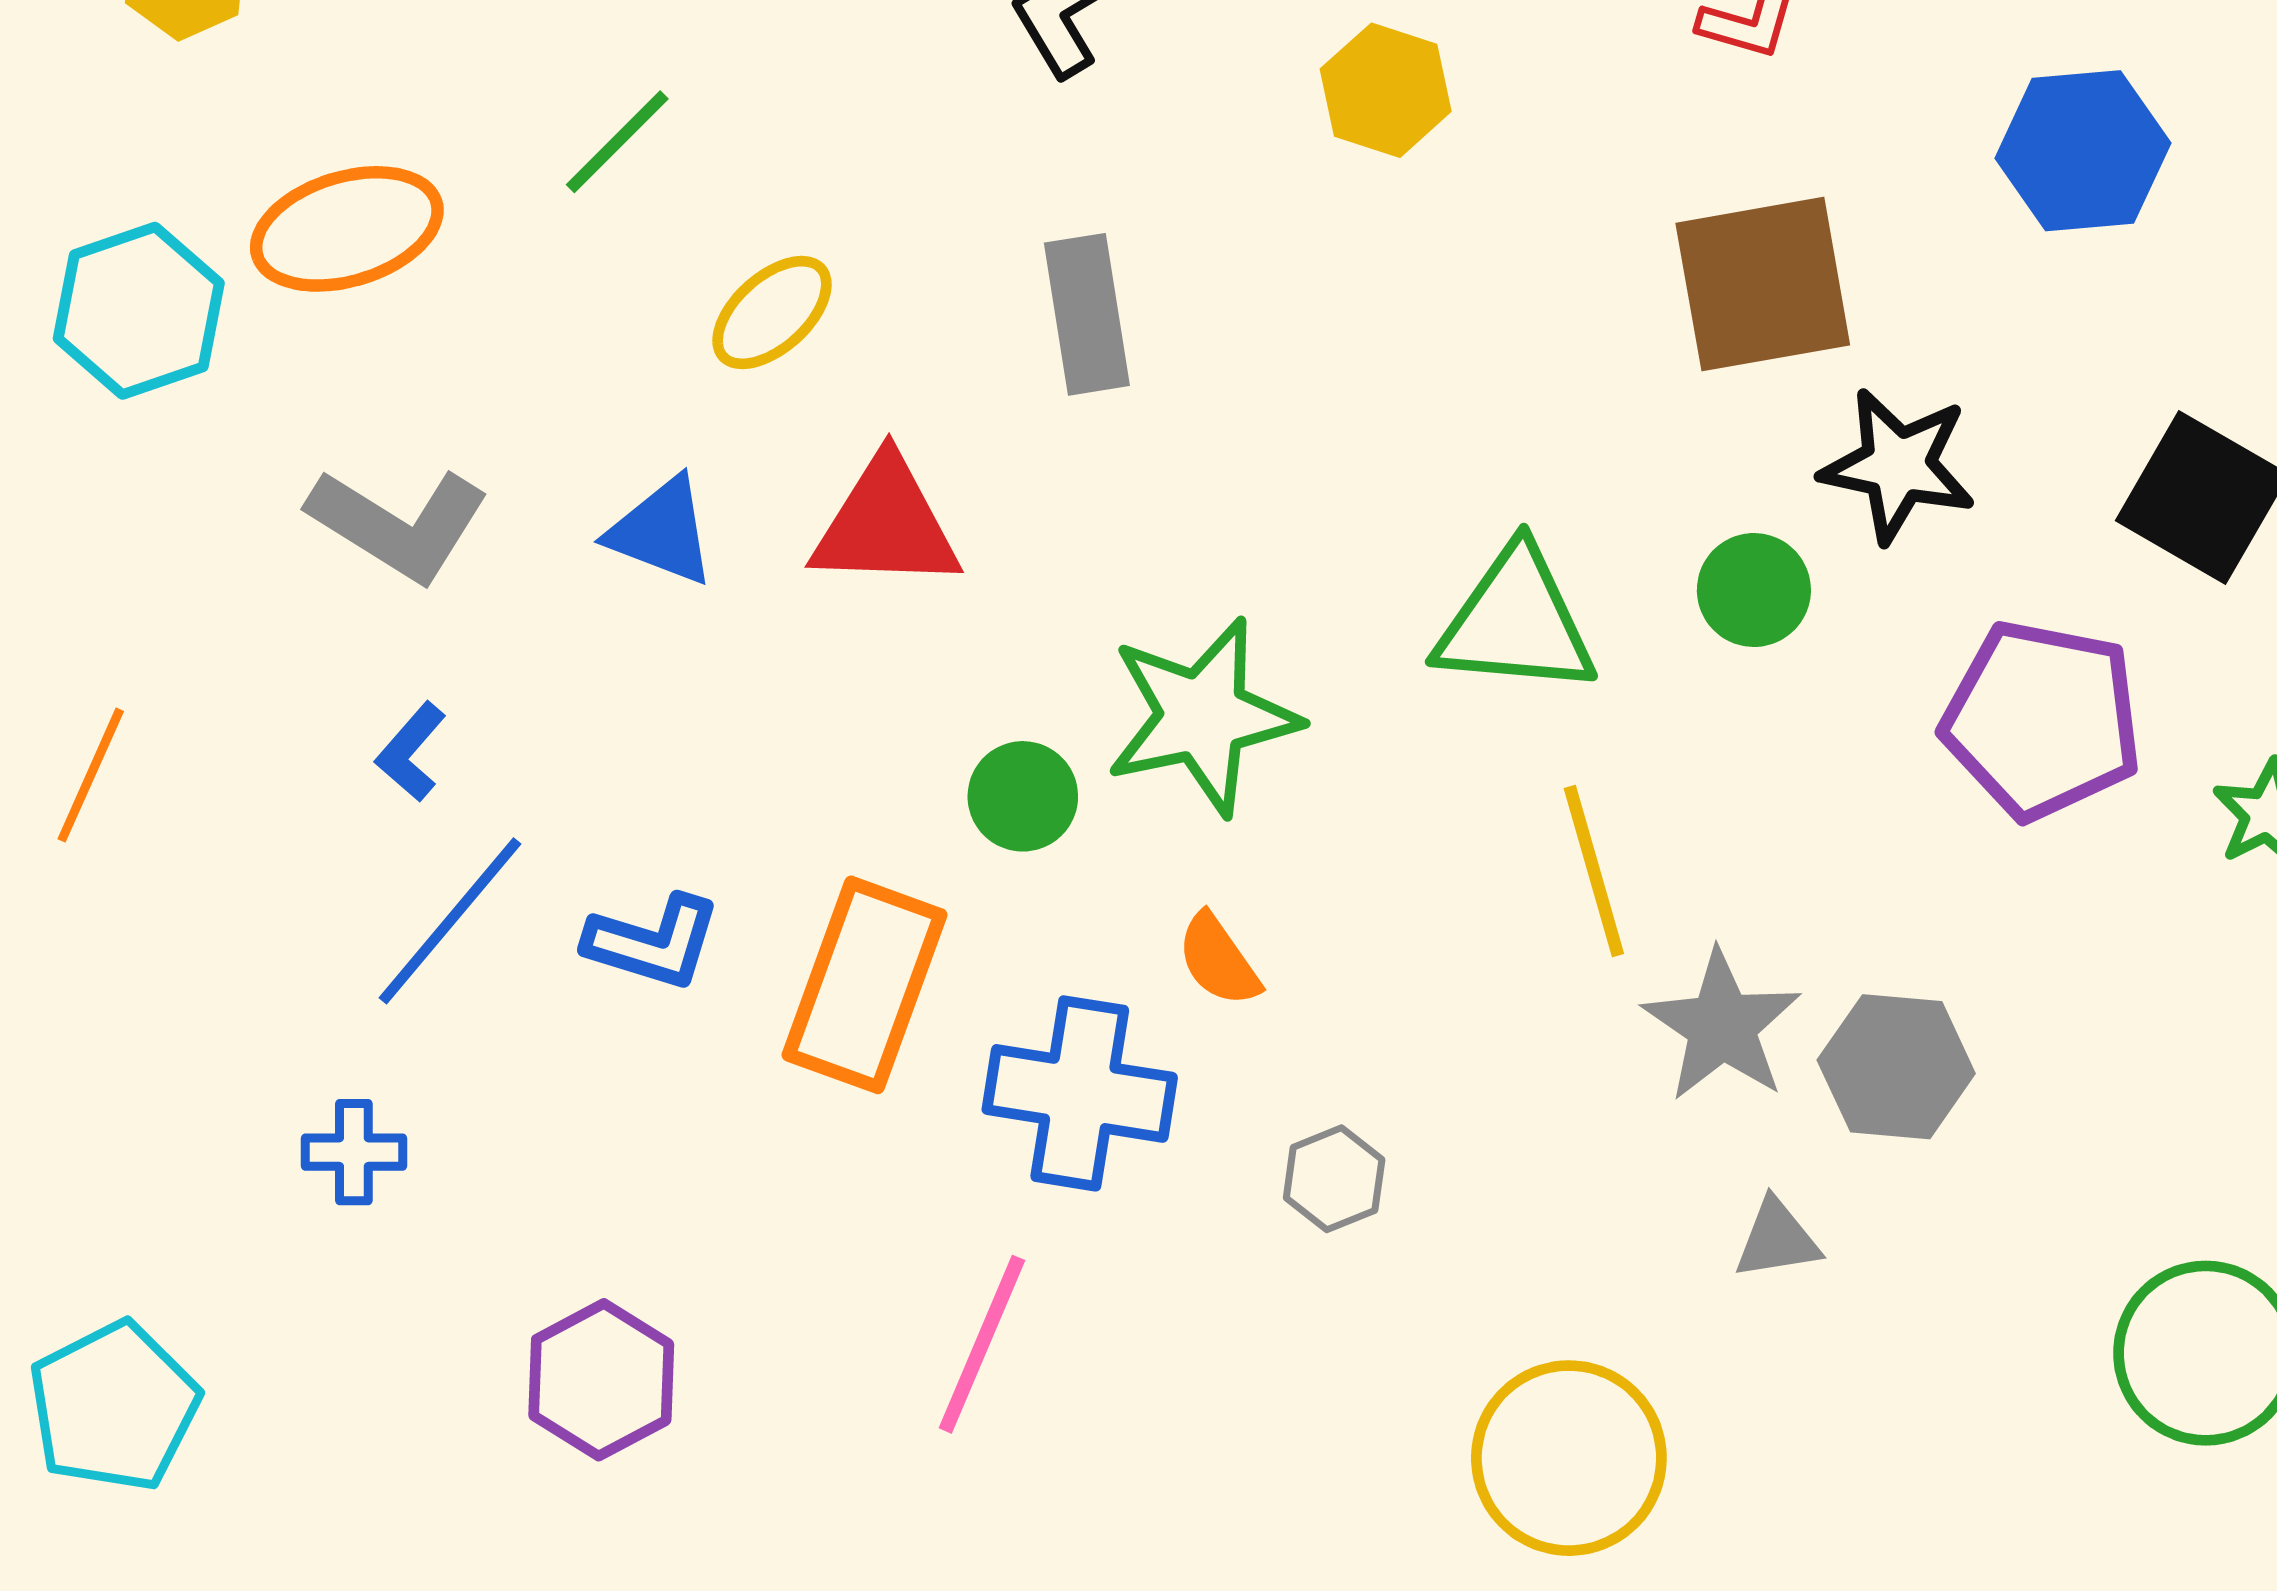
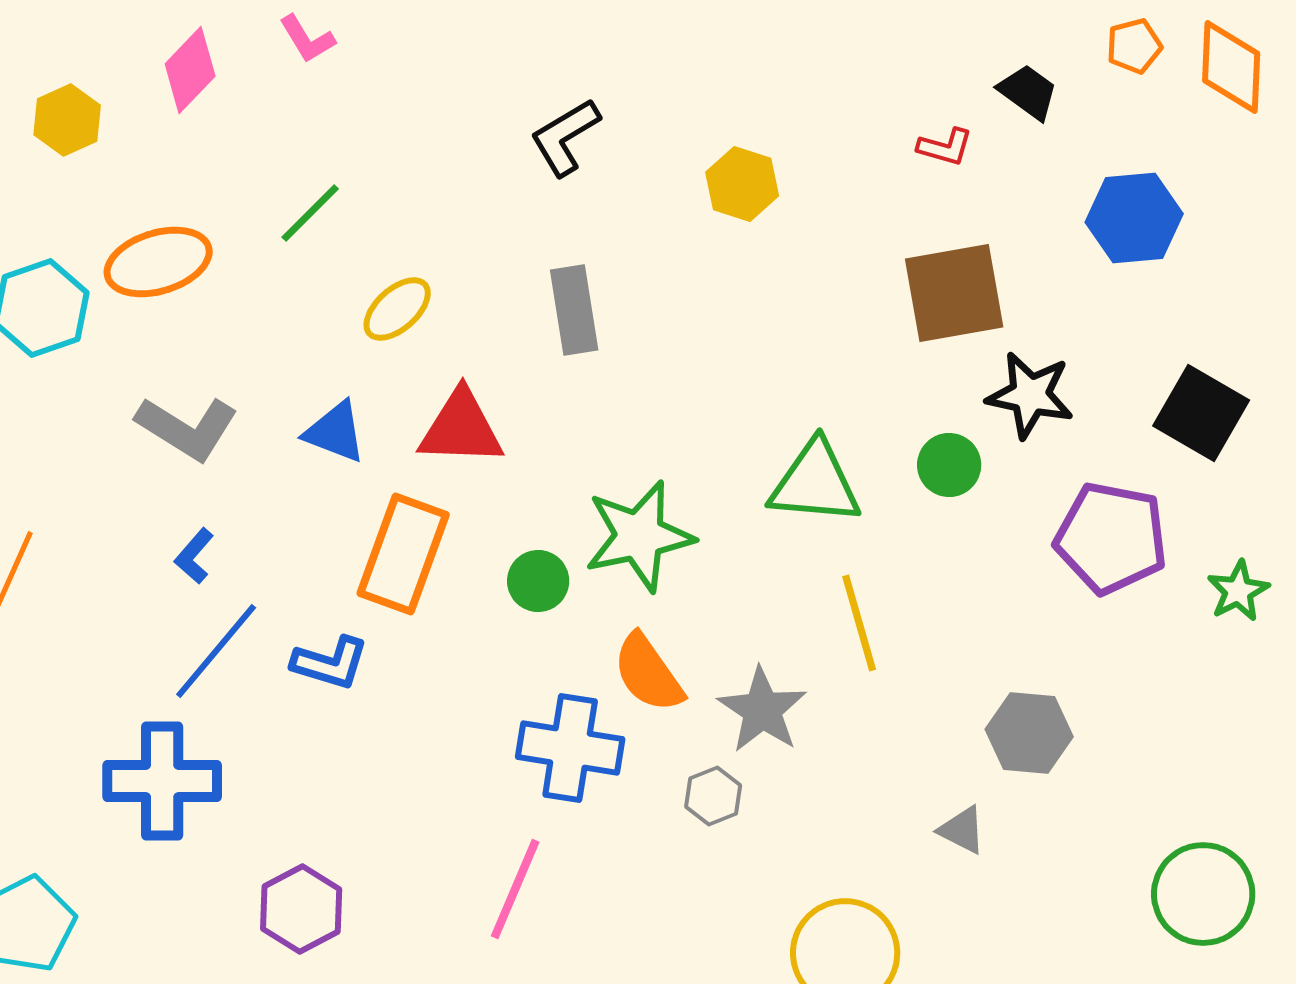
orange semicircle: (1218, 960) -> (648, 673), size x1.5
orange rectangle: (864, 985) -> (403, 554), moved
gray star: (1722, 1026) -> (762, 710), moved
blue cross: (354, 1152) -> (162, 781), size x2.0
gray triangle: (1777, 1239) -> (962, 830), turned 36

